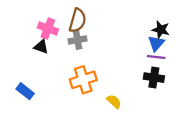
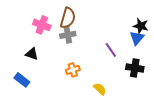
black triangle: (41, 47) -> (32, 54), moved
purple line: (156, 57) -> (111, 50), moved, turned 49
orange cross: (83, 80) -> (73, 70), size x0.6

